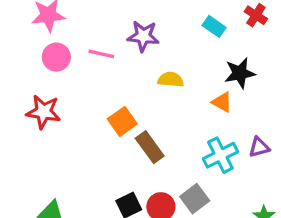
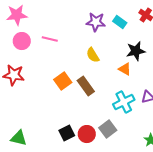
purple star: (143, 36) -> (96, 22), moved
yellow semicircle: (171, 80) -> (93, 55), turned -126
brown rectangle: (150, 147) -> (86, 86), moved

